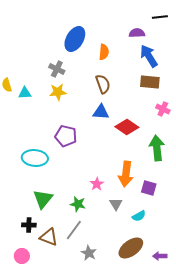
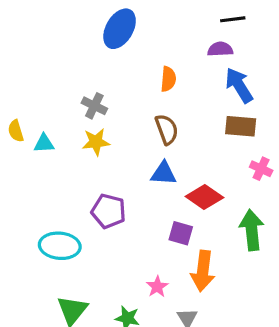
black line: (160, 17) -> (233, 19), moved
blue ellipse: (75, 39) -> (120, 29), moved
purple square: (149, 188) -> (181, 233), moved

